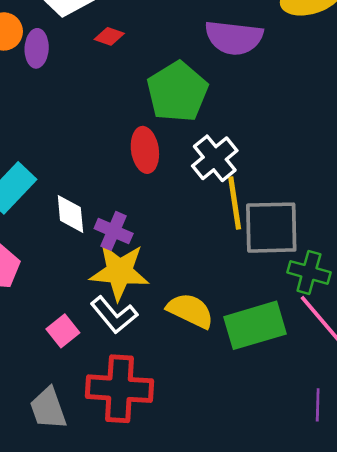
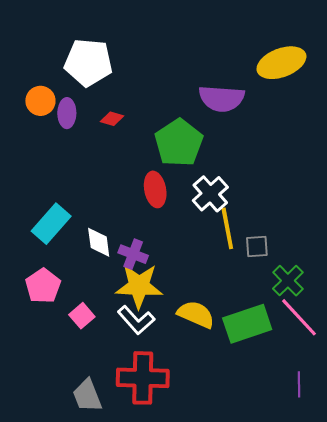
red diamond: (109, 36) -> (112, 119), moved
gray square: (271, 228) -> (257, 246), size x0.5
green cross: (309, 272) -> (288, 281), turned 32
pink square: (63, 331) -> (82, 316), moved

